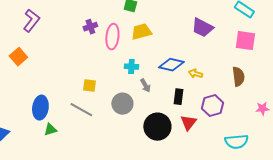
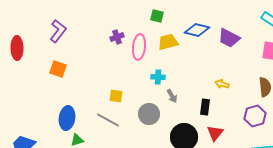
orange square: (18, 57) -> (58, 69), moved, turned -30
blue diamond: (171, 65) -> (197, 30), moved
purple hexagon: (212, 106) -> (255, 116), moved

